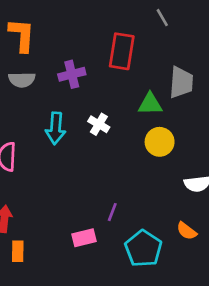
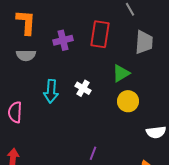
purple cross: (72, 74) -> (63, 40), moved
gray trapezoid: (181, 82) -> (144, 42), moved
green triangle: (150, 104) -> (121, 73), turned -30

